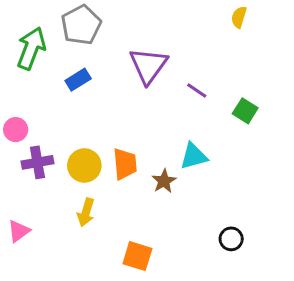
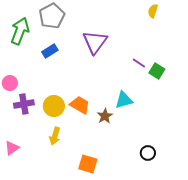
purple line: (197, 91) -> (139, 63), moved
orange trapezoid: (125, 164) -> (80, 105), turned -55

